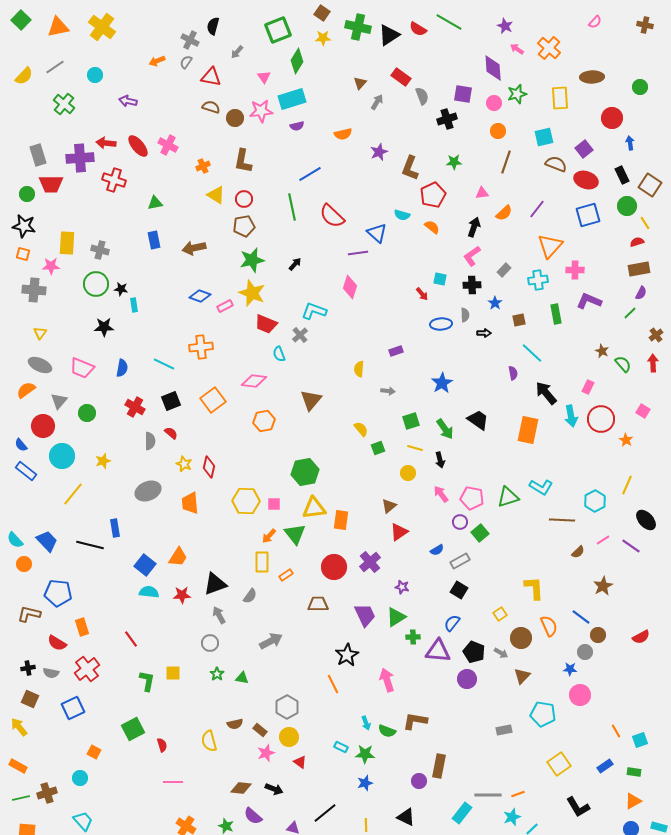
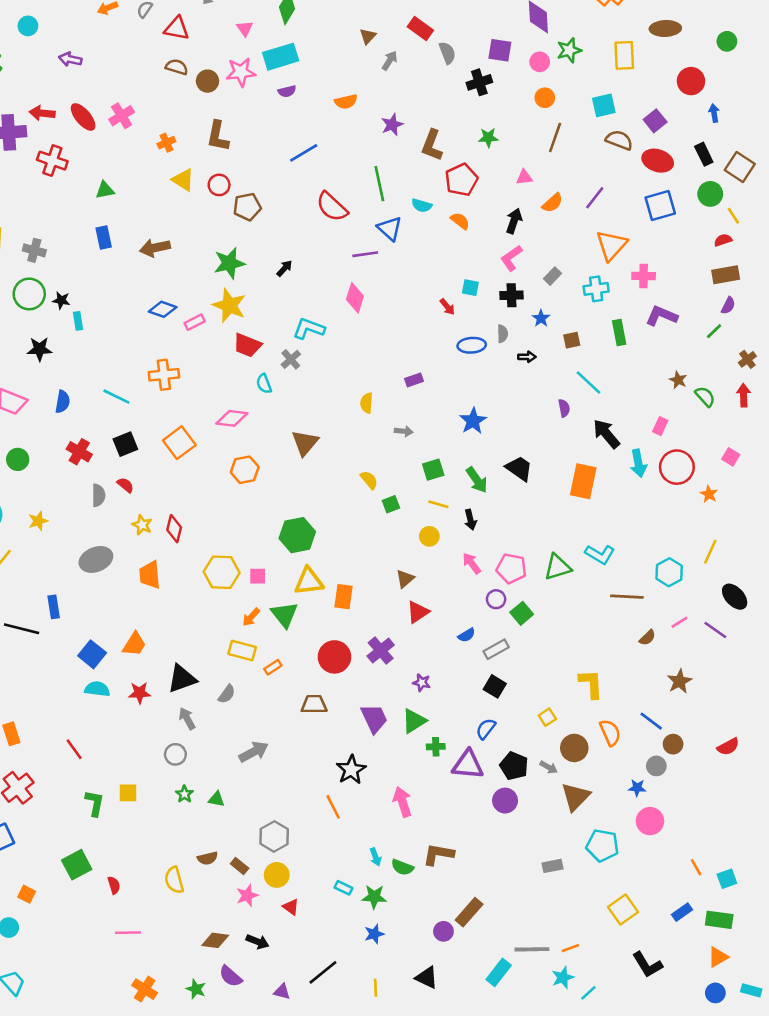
pink cross: (168, 145) -> (122, 116), turned 30
green line: (292, 207) -> (379, 184), moved
brown pentagon: (244, 226) -> (247, 207), moved
yellow rectangle: (262, 562) -> (242, 650), turned -75
brown triangle: (522, 676) -> (576, 797), size x1.4
brown rectangle: (439, 766) -> (469, 912), turned 30
green rectangle: (634, 772) -> (719, 920), size x1.5

